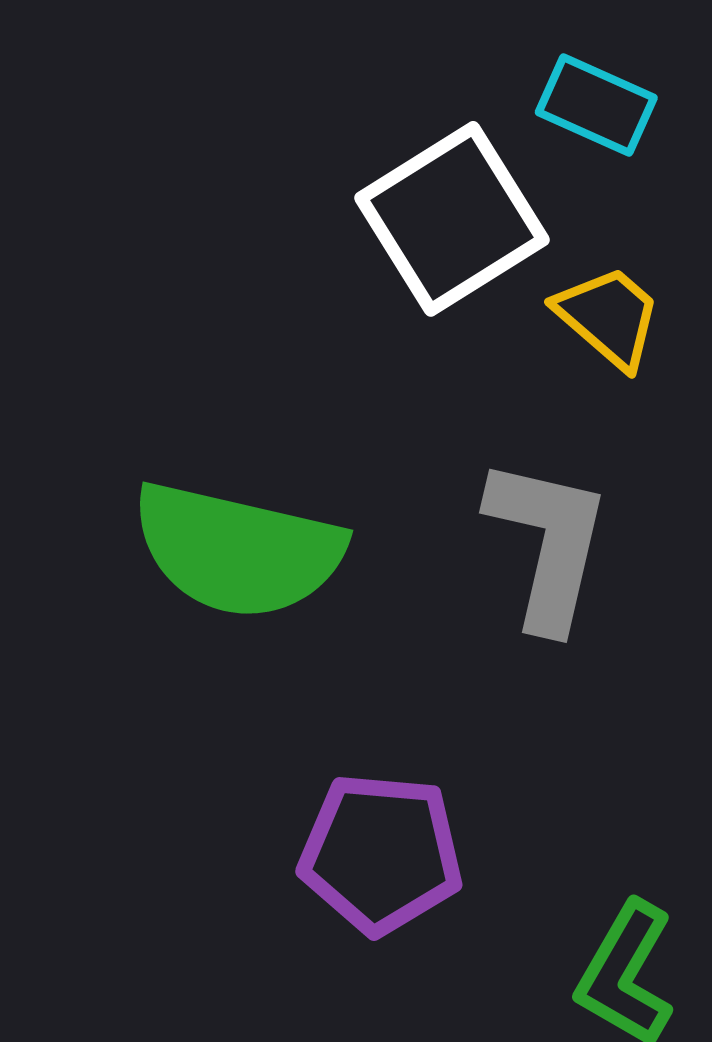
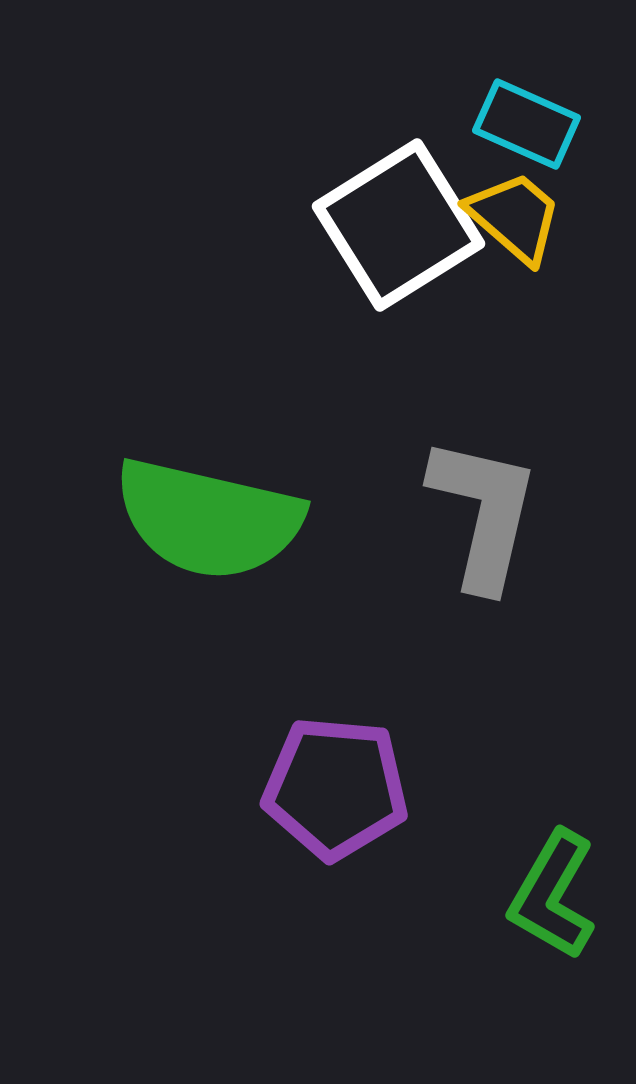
yellow trapezoid: (609, 317) -> (515, 217), moved

